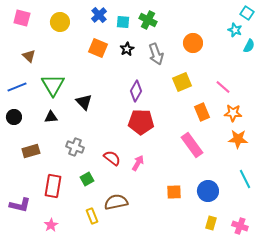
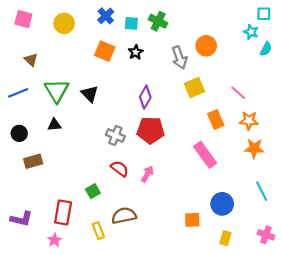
cyan square: (247, 13) -> (264, 14), turned -32
gray arrow: (156, 54) -> (179, 58), moved
black triangle: (84, 102) -> (90, 94), moved
black circle: (14, 117) -> (19, 133), moved
gray cross: (75, 147) -> (115, 136), moved
red rectangle: (53, 186) -> (63, 212), moved
orange square: (174, 192) -> (192, 220), moved
pink cross: (240, 226) -> (266, 235), moved

